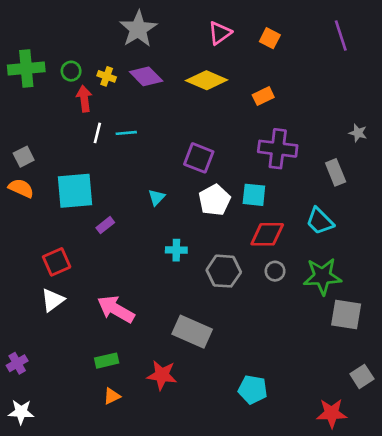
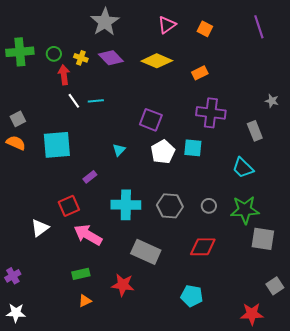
white line: (97, 133) -> (74, 101), turned -49
purple rectangle: (105, 225) -> (90, 177), moved
red diamond: (267, 234) -> (203, 247), moved
cyan cross: (176, 250) -> (126, 205), moved, size x1.8
red square: (57, 262) -> (69, 206), moved

